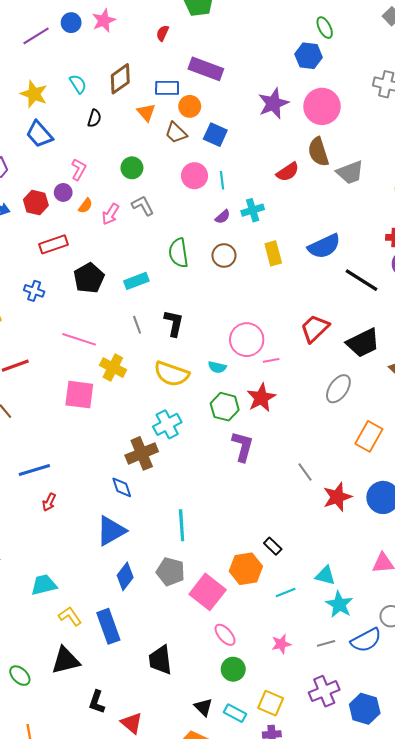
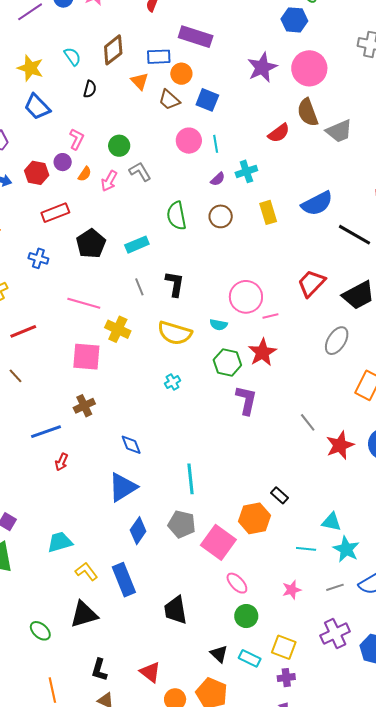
green circle: (132, 168) -> (119, 146), moved
cyan cross: (167, 424) -> (173, 382), size x0.6
brown cross: (142, 453) -> (84, 406), moved, size x0.7
cyan line: (286, 592) -> (306, 549), moved, turned 30
black L-shape: (97, 702) -> (99, 670), moved

